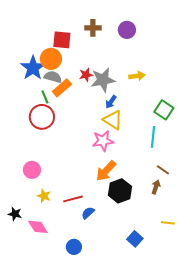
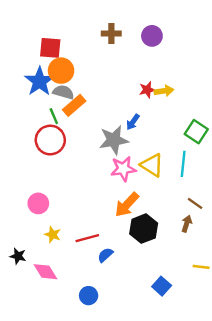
red square: (62, 40) -> (50, 48), moved
red star: (86, 75) -> (147, 90), moved
gray star: (103, 80) -> (114, 140), moved
yellow triangle: (113, 120) -> (152, 165), moved

